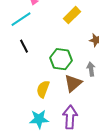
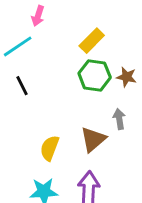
green hexagon: (61, 59) -> (95, 75), moved

